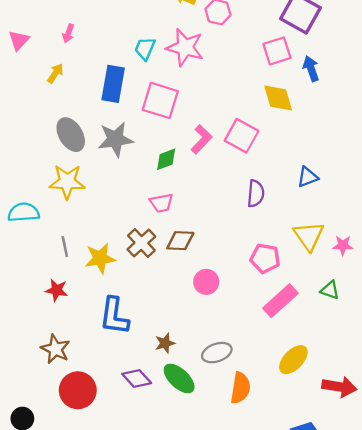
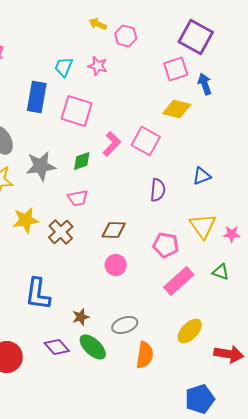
pink star: (185, 47) -> (98, 66), size x0.6
yellow diamond: (278, 98) -> (177, 109), turned -60
gray star: (115, 139) -> (41, 166), moved
brown diamond: (180, 241) -> (114, 230), moved
yellow star: (100, 258) -> (26, 220), moved

